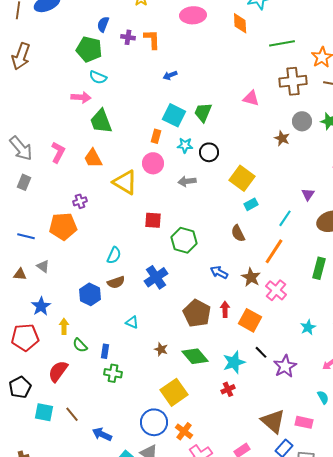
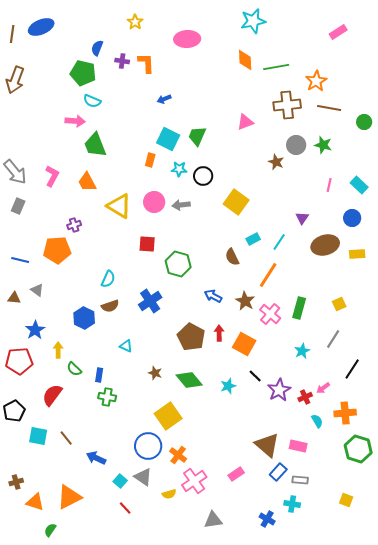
orange diamond: (240, 23) -> (245, 60), moved
pink triangle: (251, 98) -> (245, 122), turned -36
pink circle: (153, 163) -> (154, 202), moved
cyan rectangle: (251, 204) -> (253, 239), moved
green rectangle: (319, 268) -> (299, 308), moved
cyan star: (234, 362) -> (228, 386), size x0.7
red cross: (228, 389) -> (305, 397), moved

